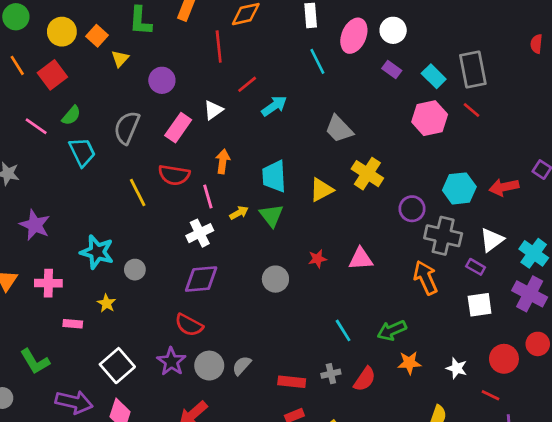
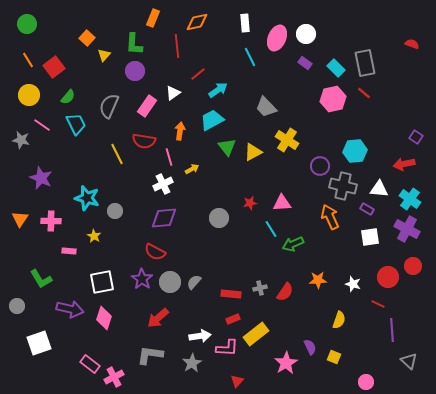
green L-shape: (140, 21) -> (134, 44), moved
yellow circle: (62, 32) -> (29, 95), moved
red semicircle: (536, 44) -> (412, 44), turned 104
pink line: (36, 126) -> (42, 125), moved
cyan trapezoid: (274, 176) -> (212, 120), moved, turned 65
red arrow: (504, 187) -> (404, 164), moved
green triangle: (271, 215) -> (227, 147), moved
white triangle: (492, 240) -> (379, 189), turned 42
cyan line: (343, 330) -> (271, 229), moved
green arrow: (392, 330) -> (293, 244), moved
white square: (117, 366) -> (102, 282), turned 30

